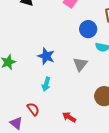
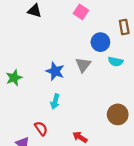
gray triangle: (80, 64) -> (83, 65), moved

